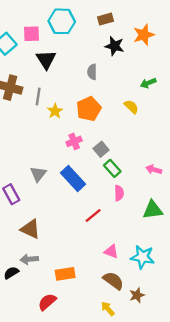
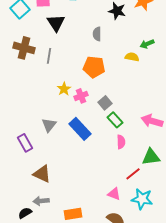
yellow semicircle: (131, 107) -> (132, 57), moved, turned -32
orange pentagon: (89, 109) -> (94, 67), turned 30
yellow star: (55, 111) -> (64, 89), moved
pink arrow: (154, 169) -> (152, 121), size x1.5
red line: (93, 216) -> (133, 174), moved

